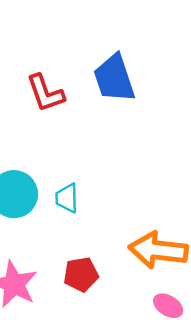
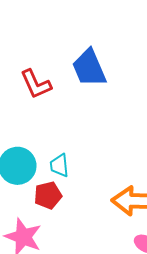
red pentagon: (81, 274) -> (48, 195), moved

